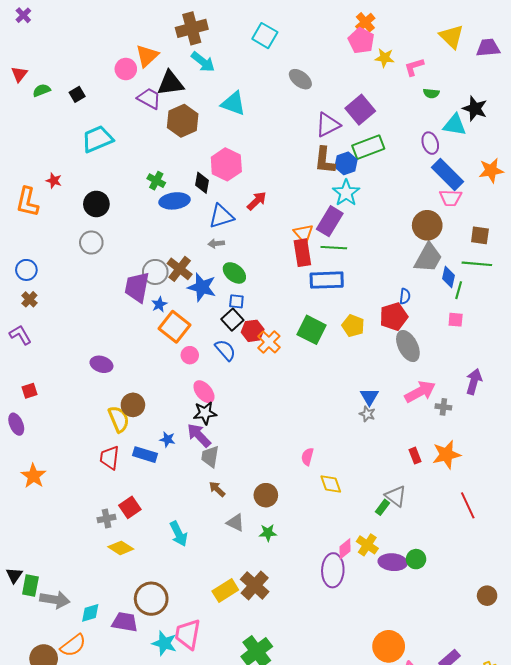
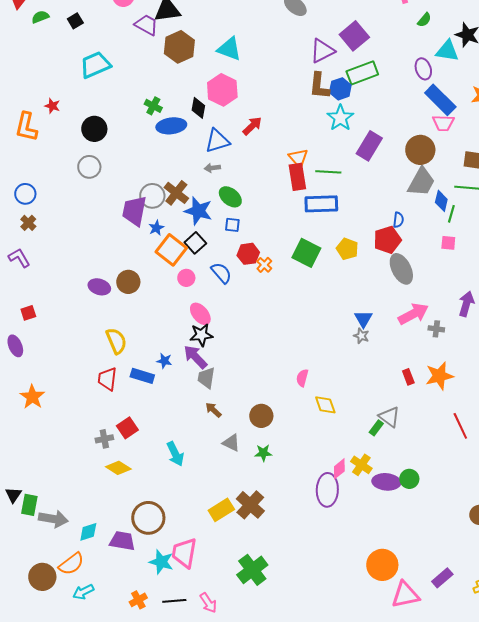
green semicircle: (431, 93) -> (424, 20), turned -56
cyan triangle: (233, 104) -> (229, 49), moved
purple rectangle: (330, 221) -> (369, 146), moved
black square: (232, 320) -> (195, 243), moved
orange cross: (269, 342) -> (264, 265), size x0.7
brown circle: (133, 405) -> (128, 282), moved

